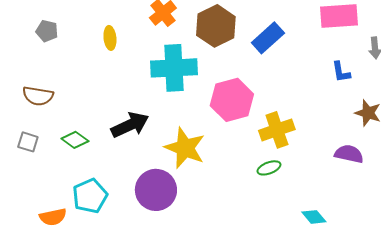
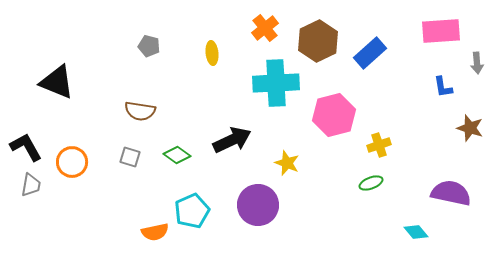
yellow cross: (277, 130) -> (379, 145), size x0.7
yellow star: (185, 148) -> (287, 163), size x0.6
purple semicircle: (349, 154) -> (451, 193), moved, size x1.4

